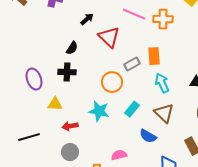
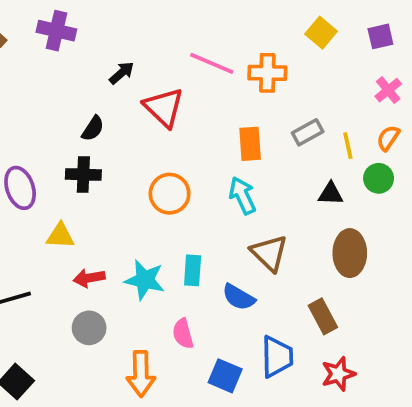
gray rectangle: (132, 64) -> (308, 132), moved
cyan arrow: (162, 83) -> (242, 196), moved
cyan rectangle: (132, 109) -> (193, 270), moved, turned -35
cyan star: (99, 111) -> (145, 280), moved
pink semicircle: (119, 155) -> (183, 334), turned -91

